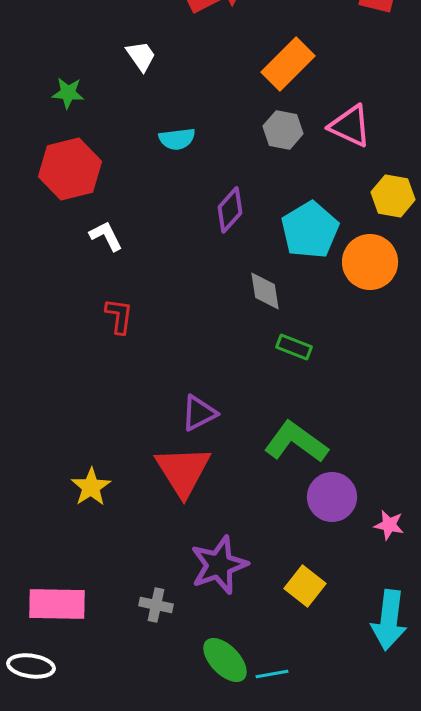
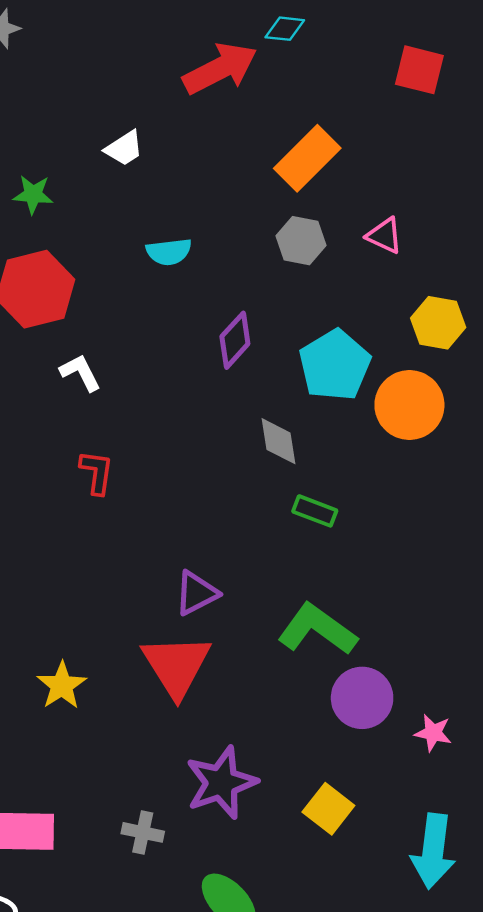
white trapezoid: (141, 56) -> (124, 148), turned 92
pink triangle: (350, 126) -> (385, 236), size x0.7

